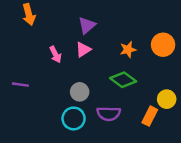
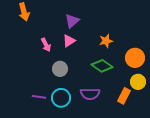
orange circle: (163, 45) -> (135, 58), moved
purple line: (20, 85) -> (39, 97), moved
gray circle: (80, 92) -> (60, 69), moved

